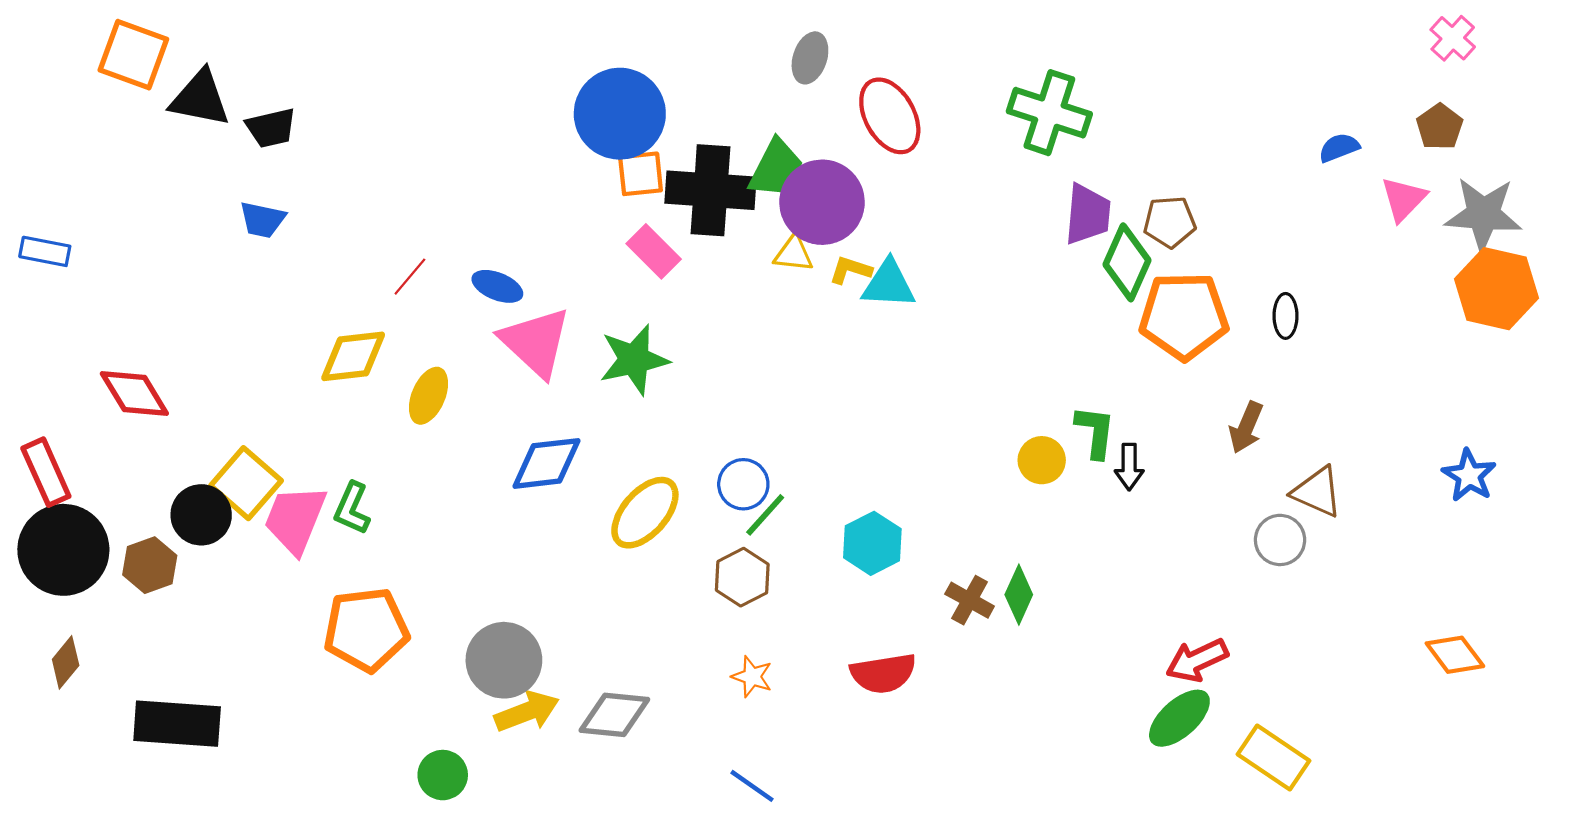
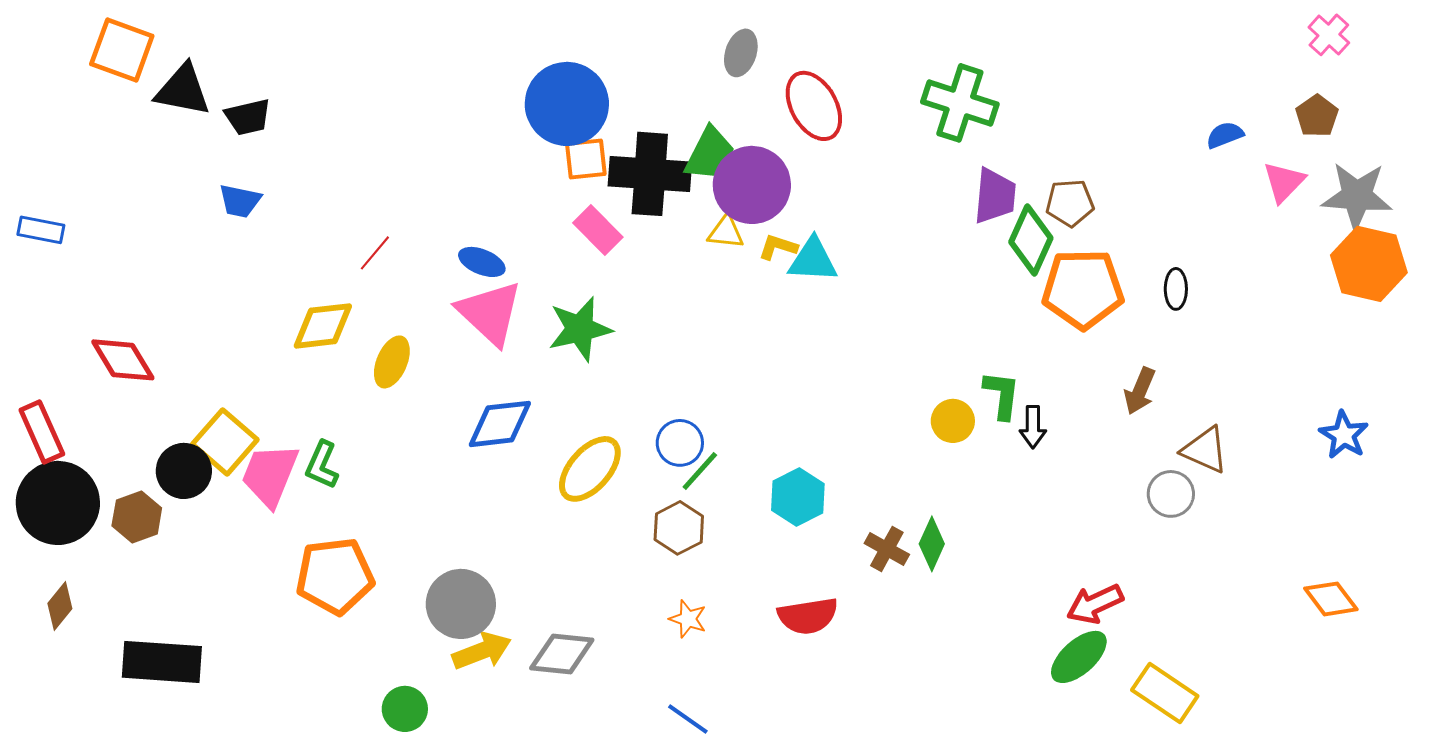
blue ellipse: (497, 286) -> (482, 262), moved

